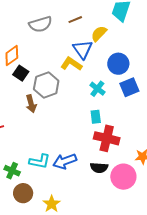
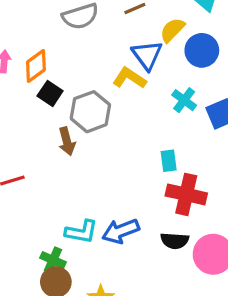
blue circle: (118, 64) -> (202, 50), moved
cyan cross: (97, 89) -> (184, 100), moved
green cross: (12, 171) -> (53, 260), moved

